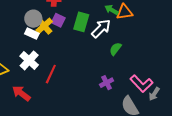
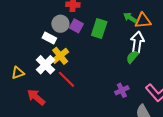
gray circle: (33, 19) -> (60, 24), moved
yellow cross: (44, 26) -> (60, 56), moved
white arrow: (101, 28) -> (137, 42), moved, turned -40
red line: (51, 74) -> (67, 79), turned -72

